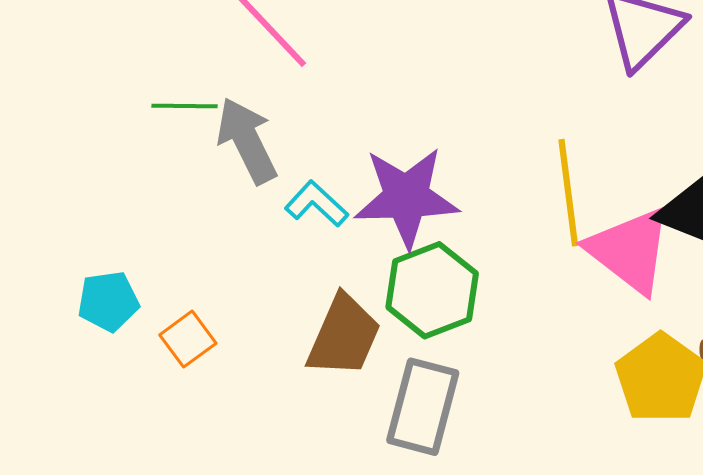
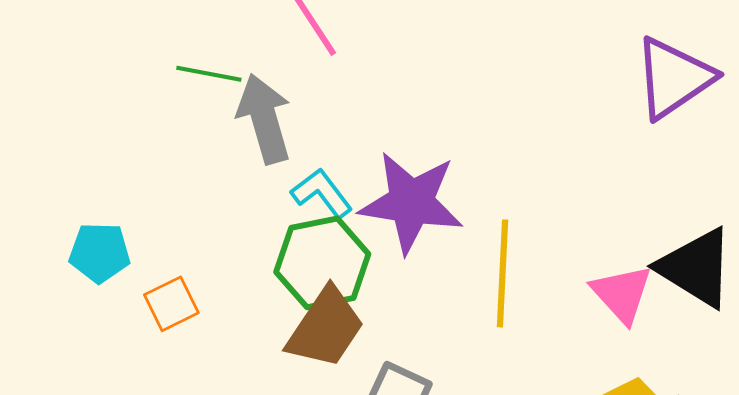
yellow line: (568, 193) -> (503, 273), moved
pink triangle: (630, 250) -> (622, 294), size x0.7
green hexagon: (432, 290) -> (322, 263), moved

